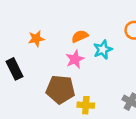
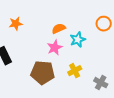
orange star: (36, 39) -> (16, 24), moved
yellow cross: (86, 105) -> (75, 71), moved, turned -32

